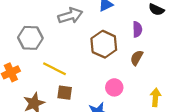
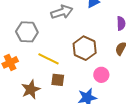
brown hexagon: (104, 44) -> (85, 48), moved

